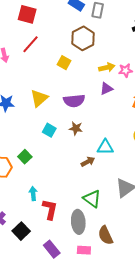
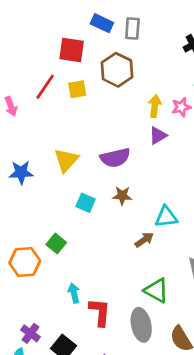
red square: (27, 14) -> (72, 50), moved
yellow square: (64, 63) -> (77, 89), moved, turned -32
yellow arrow: (107, 67) -> (155, 106), turned -63

